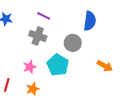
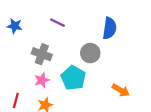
gray cross: (38, 36) -> (42, 54), moved
orange arrow: (105, 66) -> (121, 90), moved

